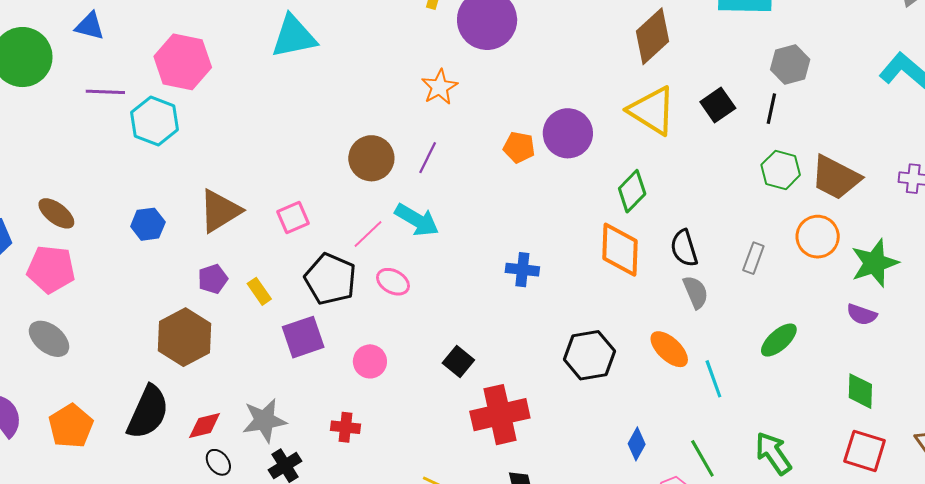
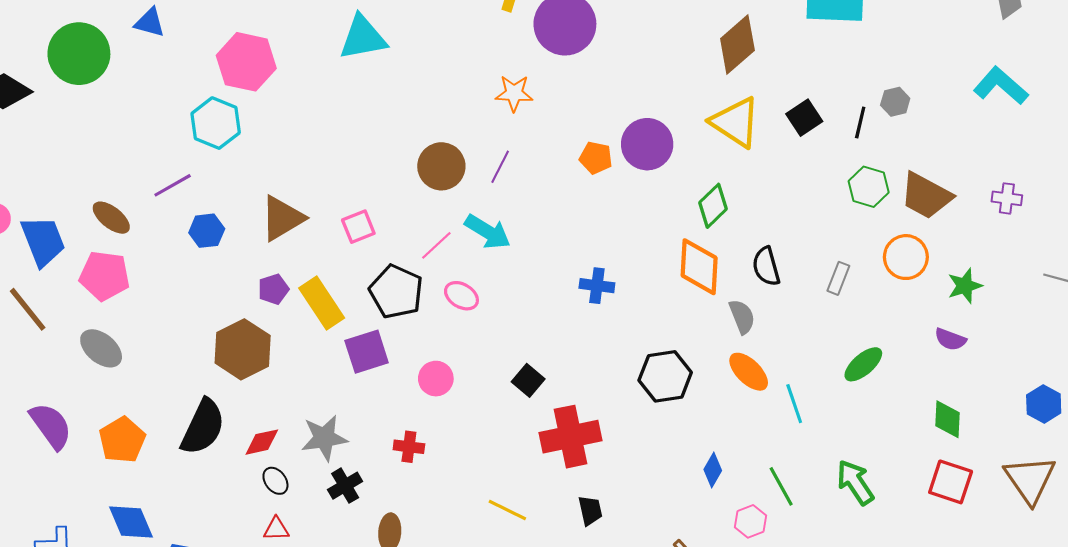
gray hexagon: (790, 64) -> (895, 102), moved, size x0.7
orange star: (440, 87) -> (514, 93), turned 30
purple line: (105, 92) -> (173, 185), moved, turned -33
green star: (875, 263) -> (965, 286), size x0.7
yellow rectangle: (259, 291) -> (322, 303), size x1.8
gray semicircle: (696, 292) -> (742, 317), moved

